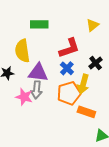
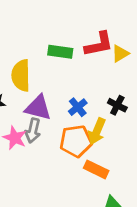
green rectangle: (39, 24) -> (60, 52), moved
red L-shape: (69, 48) -> (99, 44), moved
black cross: (96, 63) -> (117, 105), turned -32

